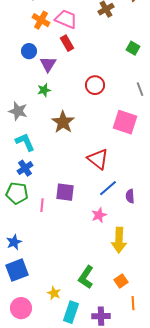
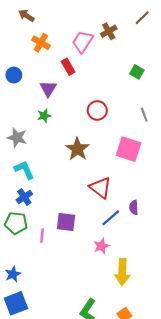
pink trapezoid: (66, 19) -> (83, 42), moved, turned -80
blue circle: (29, 51) -> (14, 75), moved
brown star: (63, 122) -> (77, 149), moved
purple semicircle: (130, 196) -> (134, 207), moved

